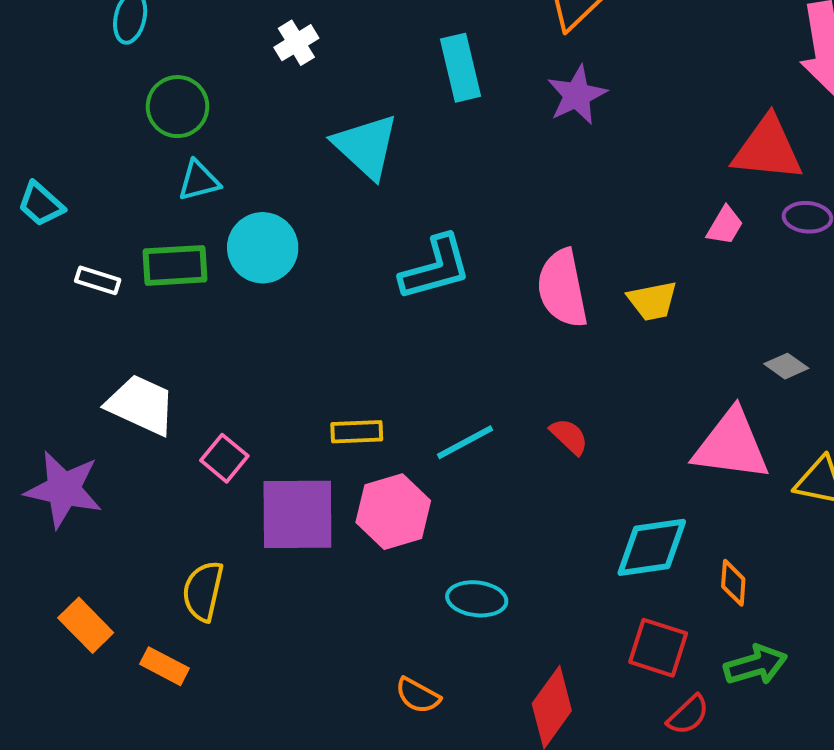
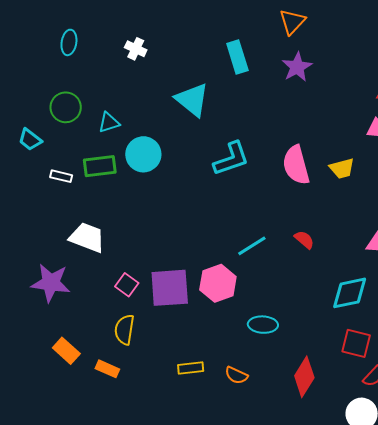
white cross: (296, 43) -> (136, 49), moved, turned -30
green circle: (178, 107) -> (66, 107), moved
yellow rectangle: (357, 432) -> (191, 368), moved
pink square: (224, 458) -> (127, 285), moved

